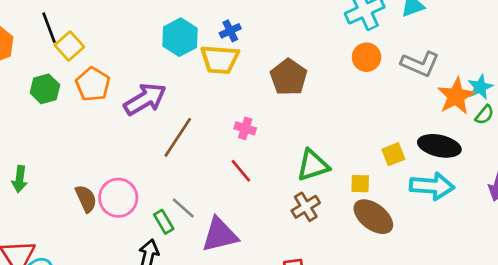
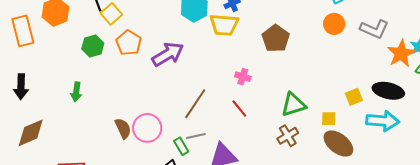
brown line: (178, 137) -> (195, 104), moved
green arrow: (20, 179) -> (76, 92), moved
gray line: (183, 208) -> (196, 136), turned -54

